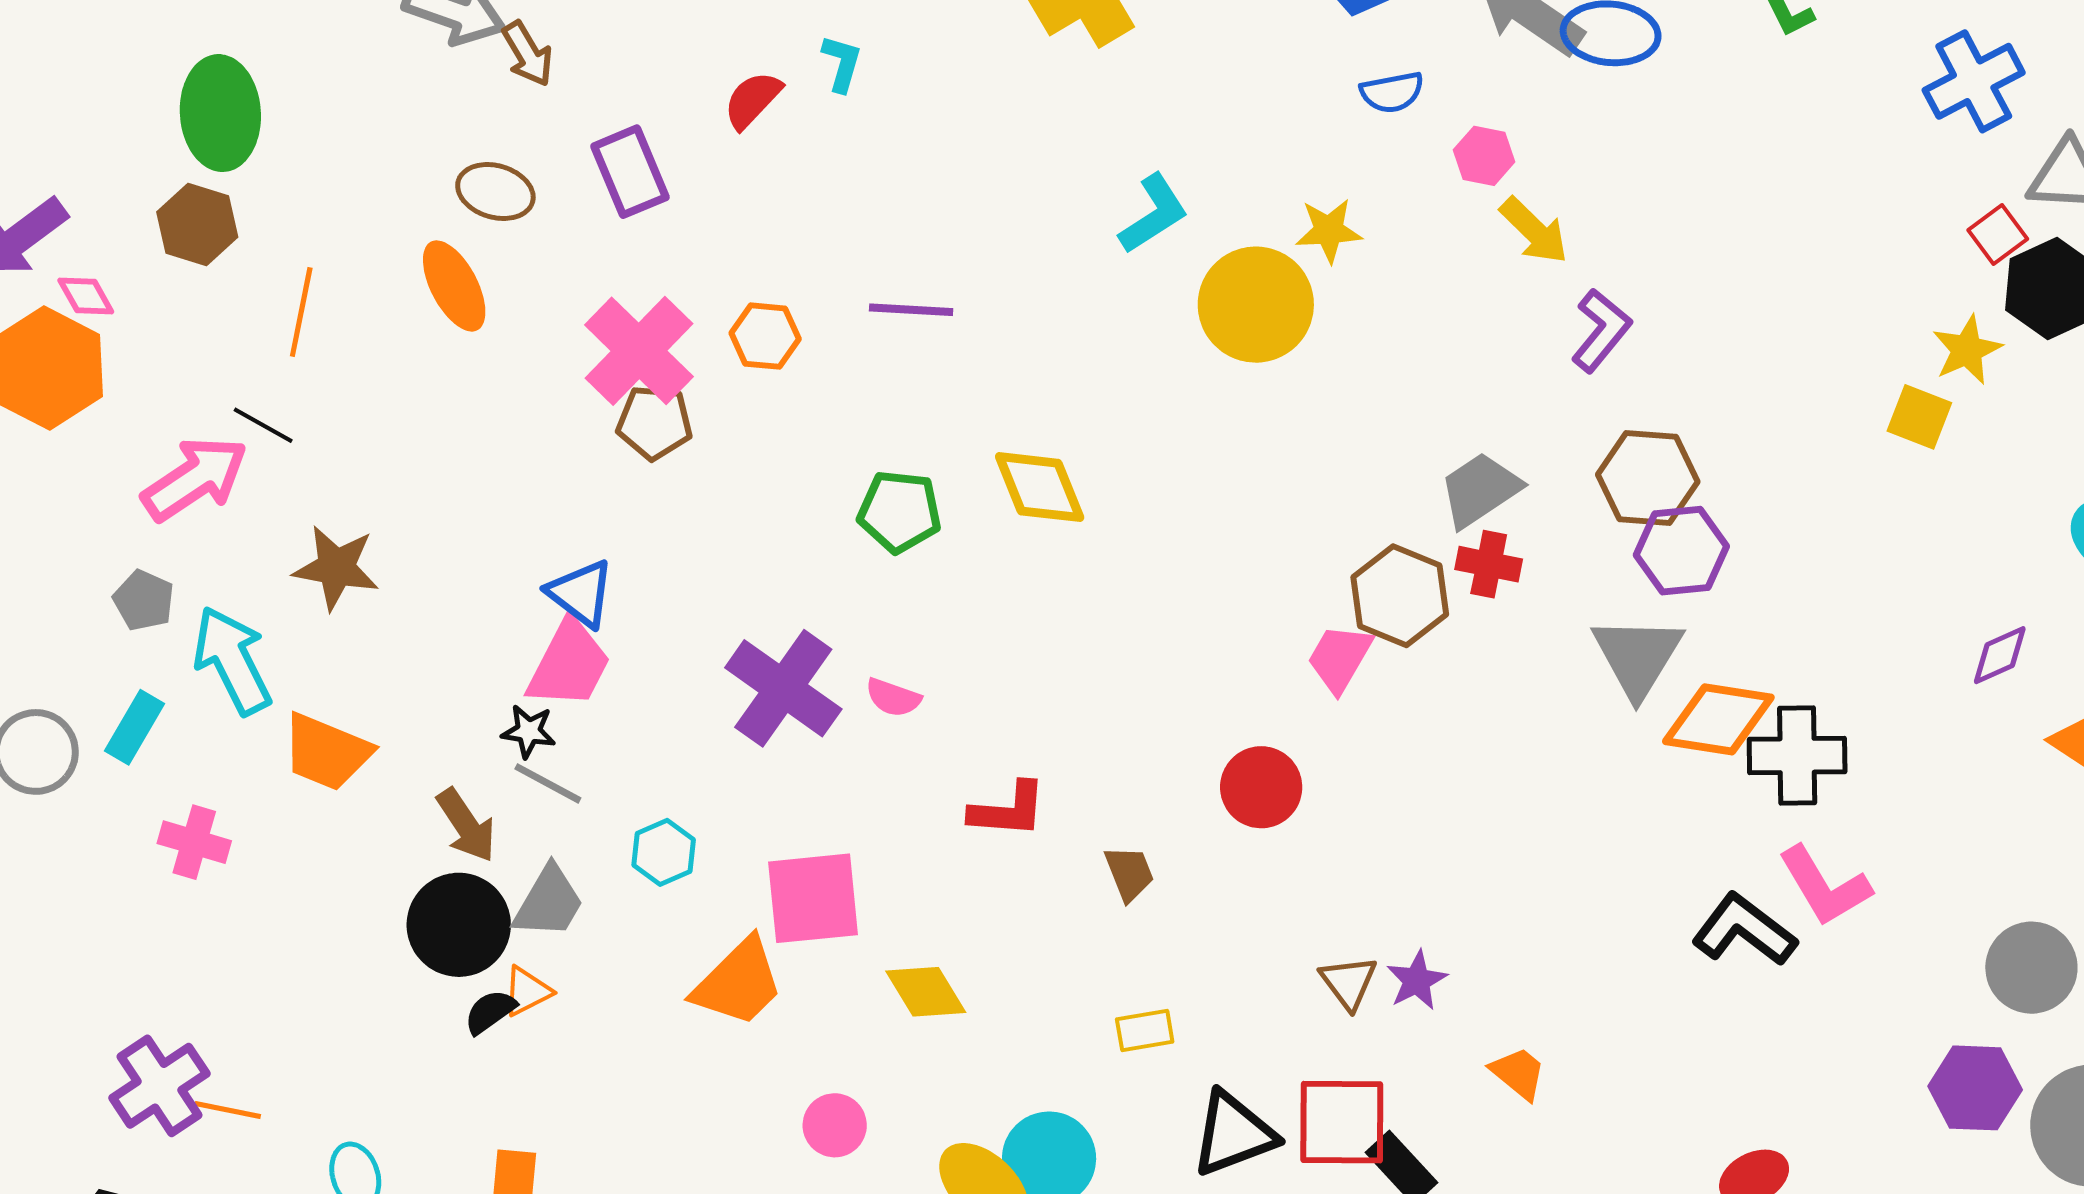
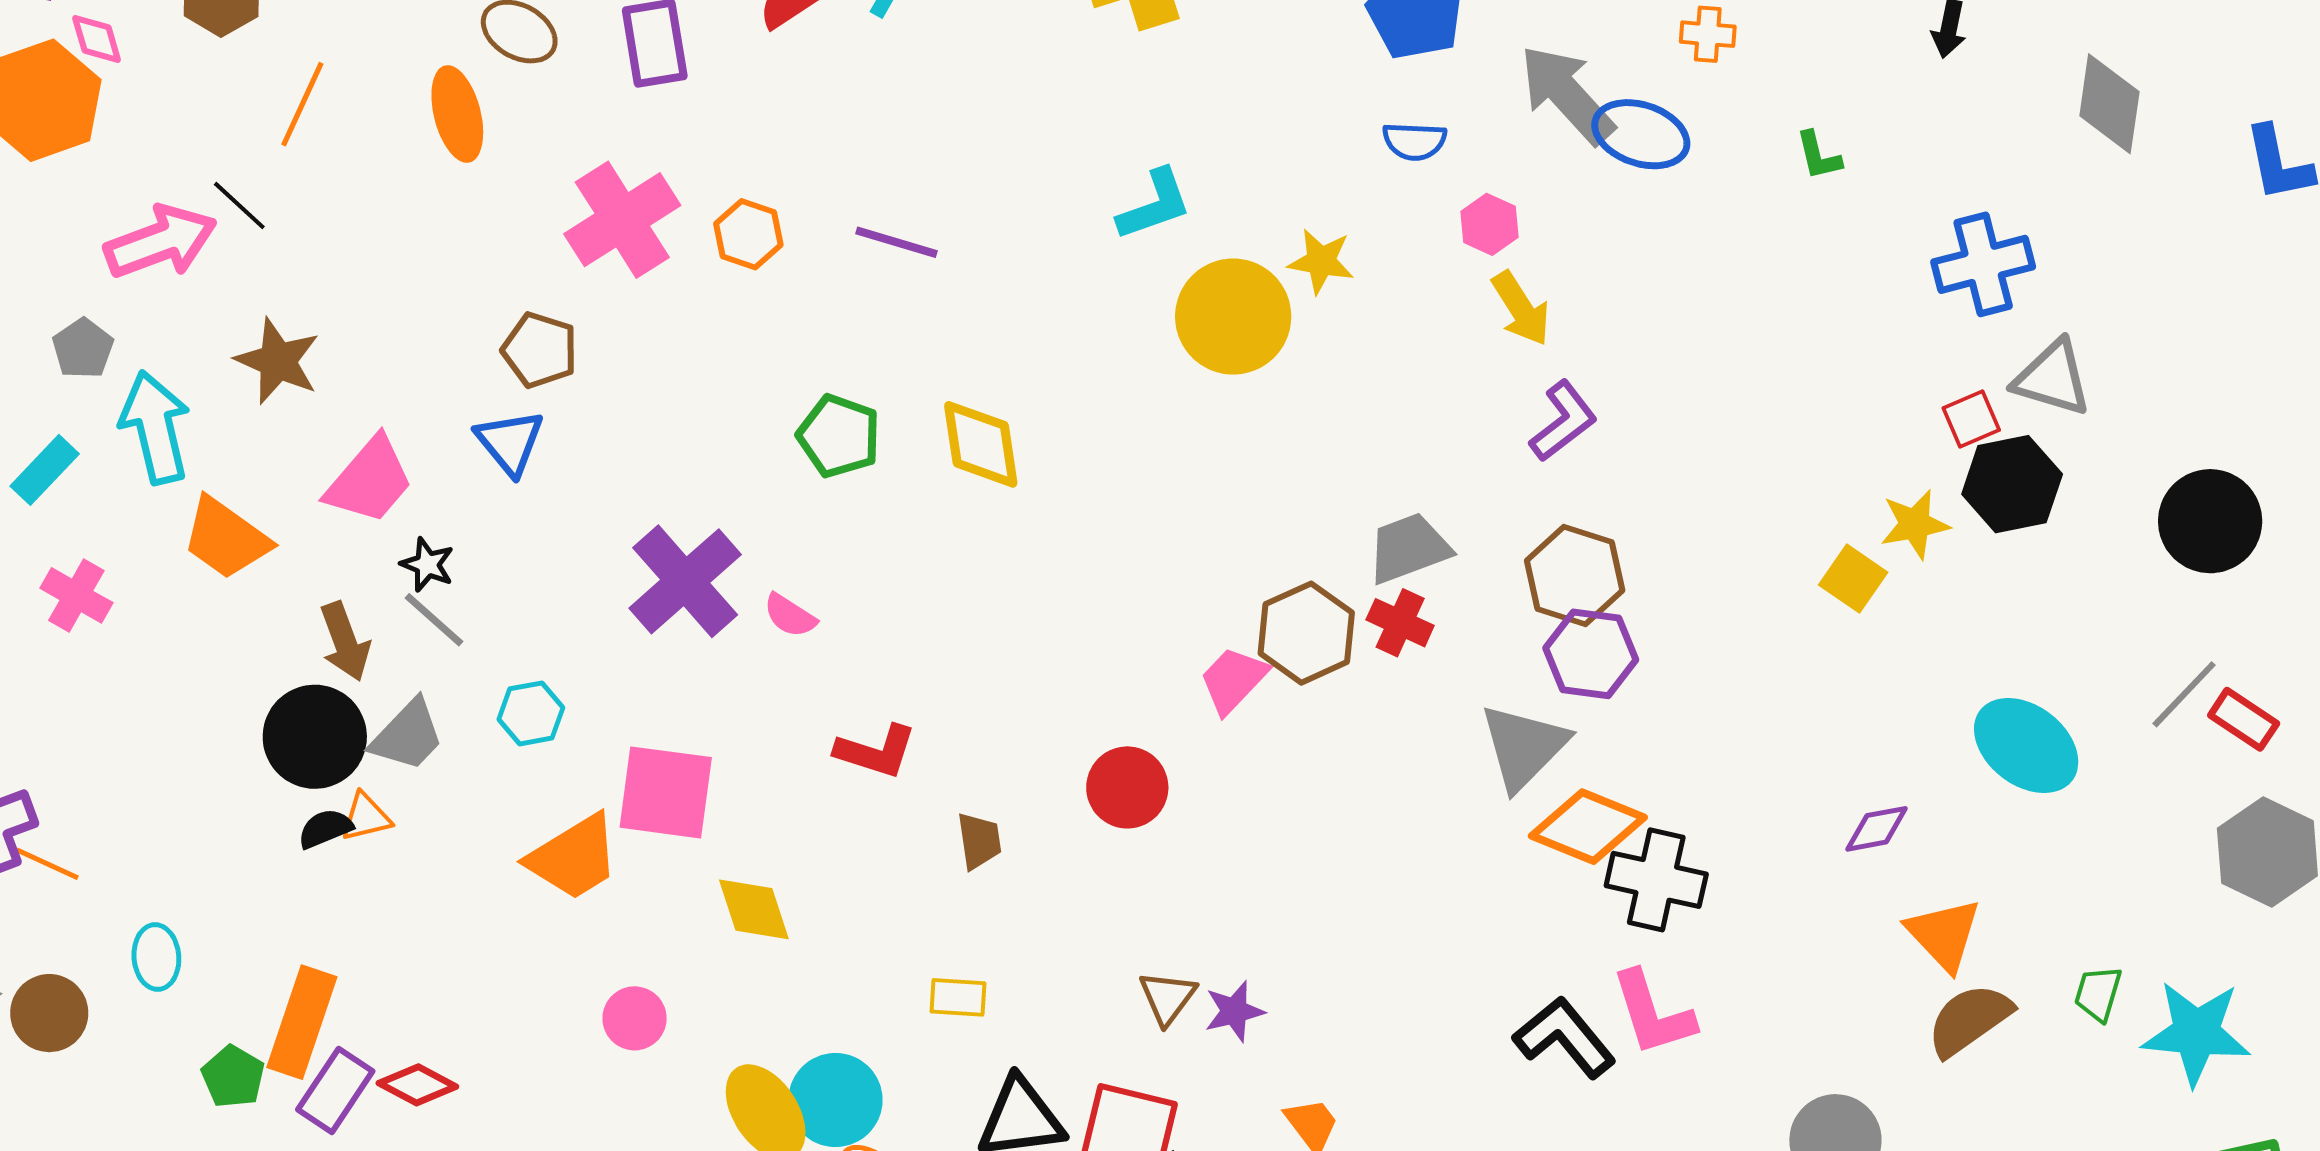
brown pentagon: (654, 423) -> (540, 350), moved
pink trapezoid: (569, 664) -> (370, 480), moved

